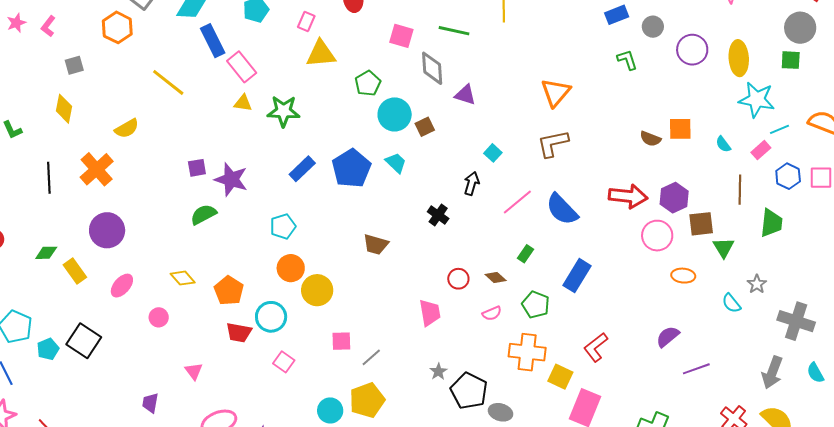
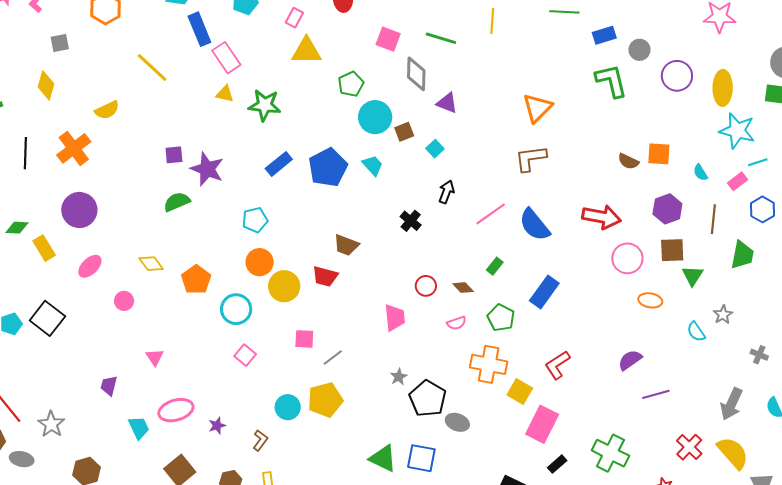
green L-shape: (627, 60) -> (611, 81), size x1.6
cyan square: (493, 153) -> (435, 149), moved
purple hexagon: (674, 198) -> (667, 209), moved
gray cross: (796, 321) -> (759, 355), size x0.5
red trapezoid: (239, 332) -> (325, 276), moved

